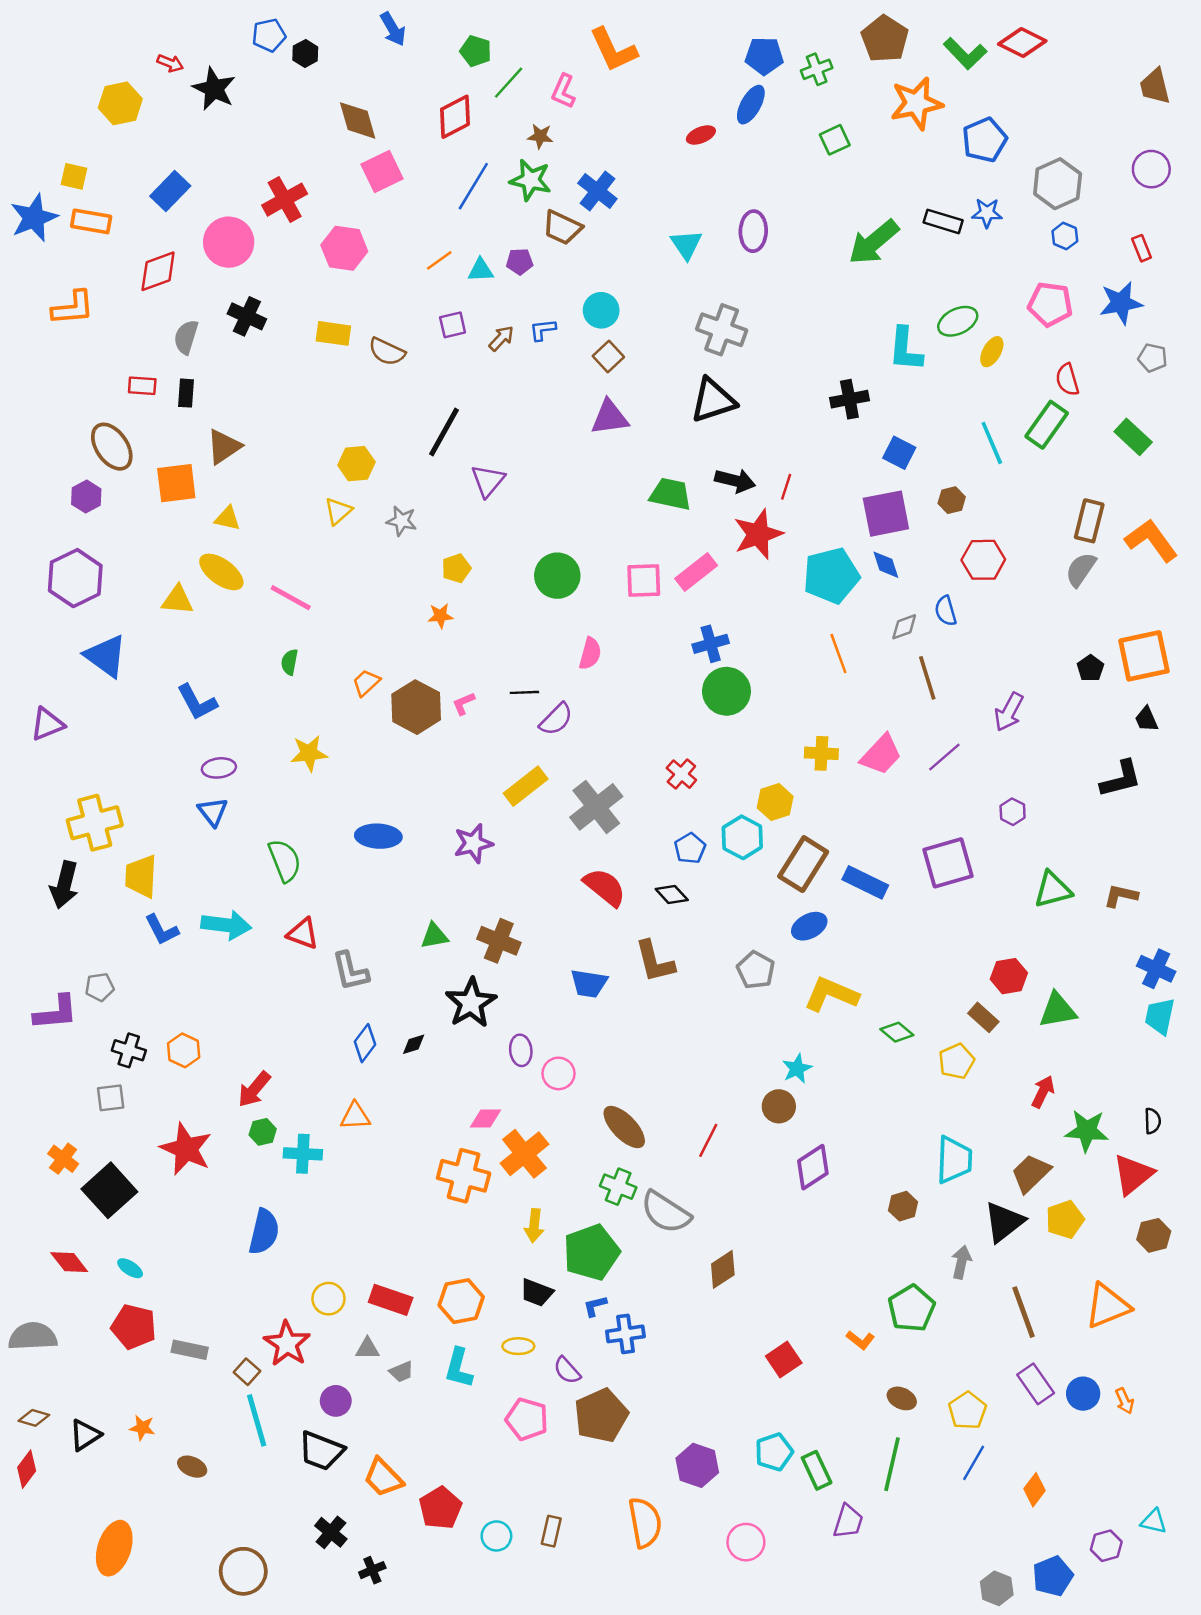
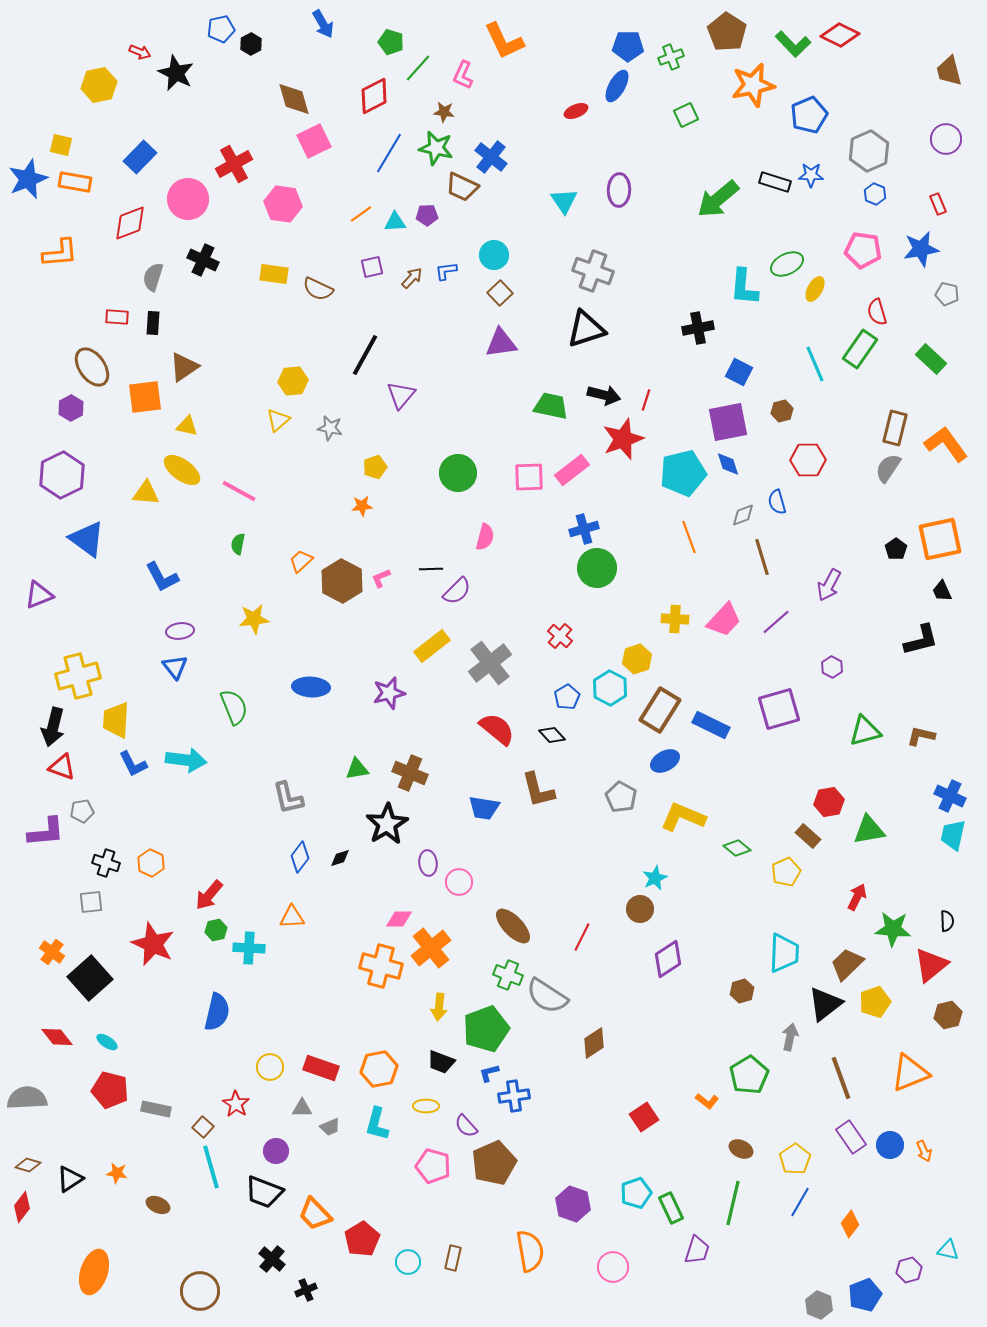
red triangle: (303, 933) -> (62, 767), moved
red star: (287, 1344) -> (236, 1104), size x0.7

